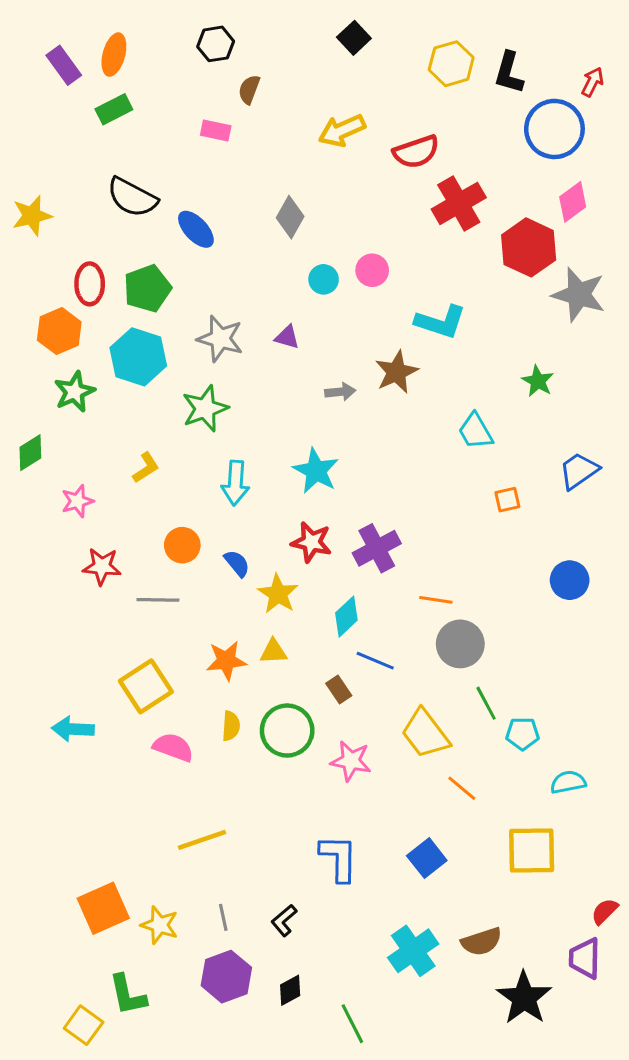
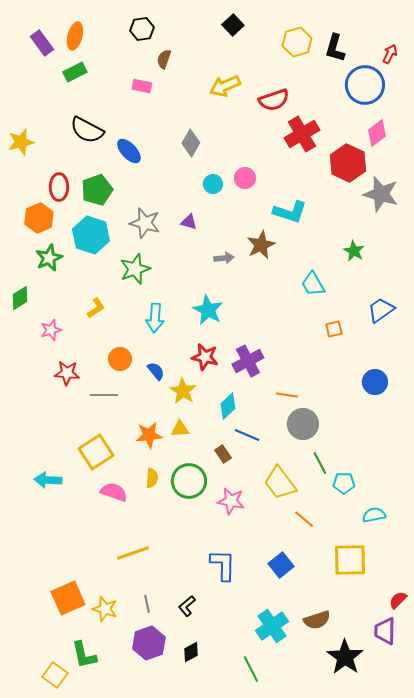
green line: (352, 1024) -> (251, 669), moved

